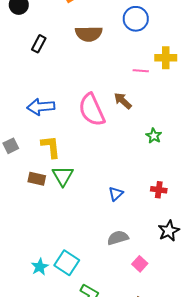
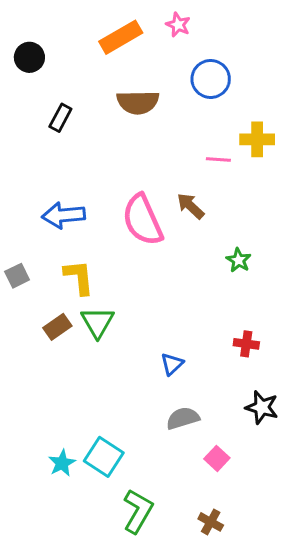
brown rectangle: (37, 179) -> (57, 327), turned -48
blue triangle: (116, 194) -> (172, 364), moved
black star: (169, 231) -> (262, 407), turned -30

